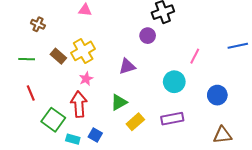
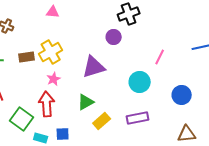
brown rectangle: (58, 56) -> (27, 57), turned -49
purple triangle: (127, 66) -> (94, 67), size x1.4
blue square: (95, 135) -> (63, 134), turned -32

